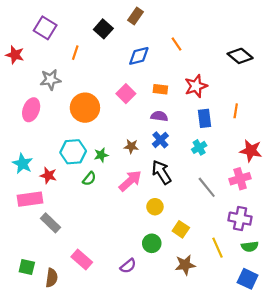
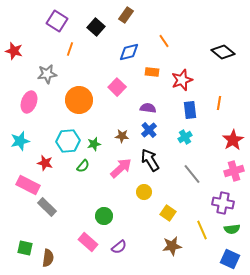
purple square: (45, 28) -> (57, 21), moved
orange rectangle: (160, 89) -> (152, 72), moved
red star: (251, 151) -> (233, 140), turned 30
cyan star: (22, 164) -> (20, 141), moved, turned 30
pink cross: (240, 179) -> (234, 171), moved
pink rectangle: (30, 199) -> (28, 185), turned 35
green circle: (152, 243) -> (104, 216), moved
pink rectangle: (82, 259) -> (88, 242), moved

